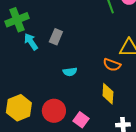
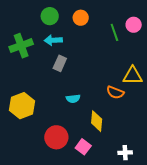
cyan arrow: (31, 42) -> (53, 40), moved, turned -60
yellow diamond: (108, 94) -> (97, 121), moved
yellow hexagon: (19, 108) -> (22, 106), moved

